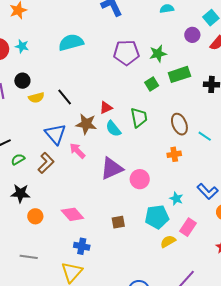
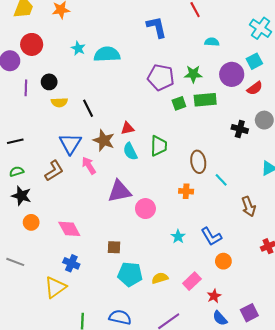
purple circle: (192, 35) -> (232, 74), size x1.5
cyan star: (22, 46) -> (78, 48), moved
green star: (158, 54) -> (193, 74), moved
green rectangle: (179, 74) -> (205, 100), moved
green square: (152, 84) -> (179, 103), moved
green semicircle: (18, 159) -> (17, 172), moved
cyan pentagon: (157, 217) -> (130, 274), moved
pink rectangle: (188, 227) -> (192, 281), moved

